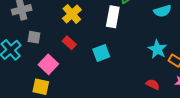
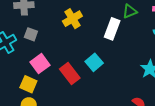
red rectangle: (69, 43) -> (70, 74), moved, size x1.5
cyan square: (101, 53) -> (94, 62), turned -30

